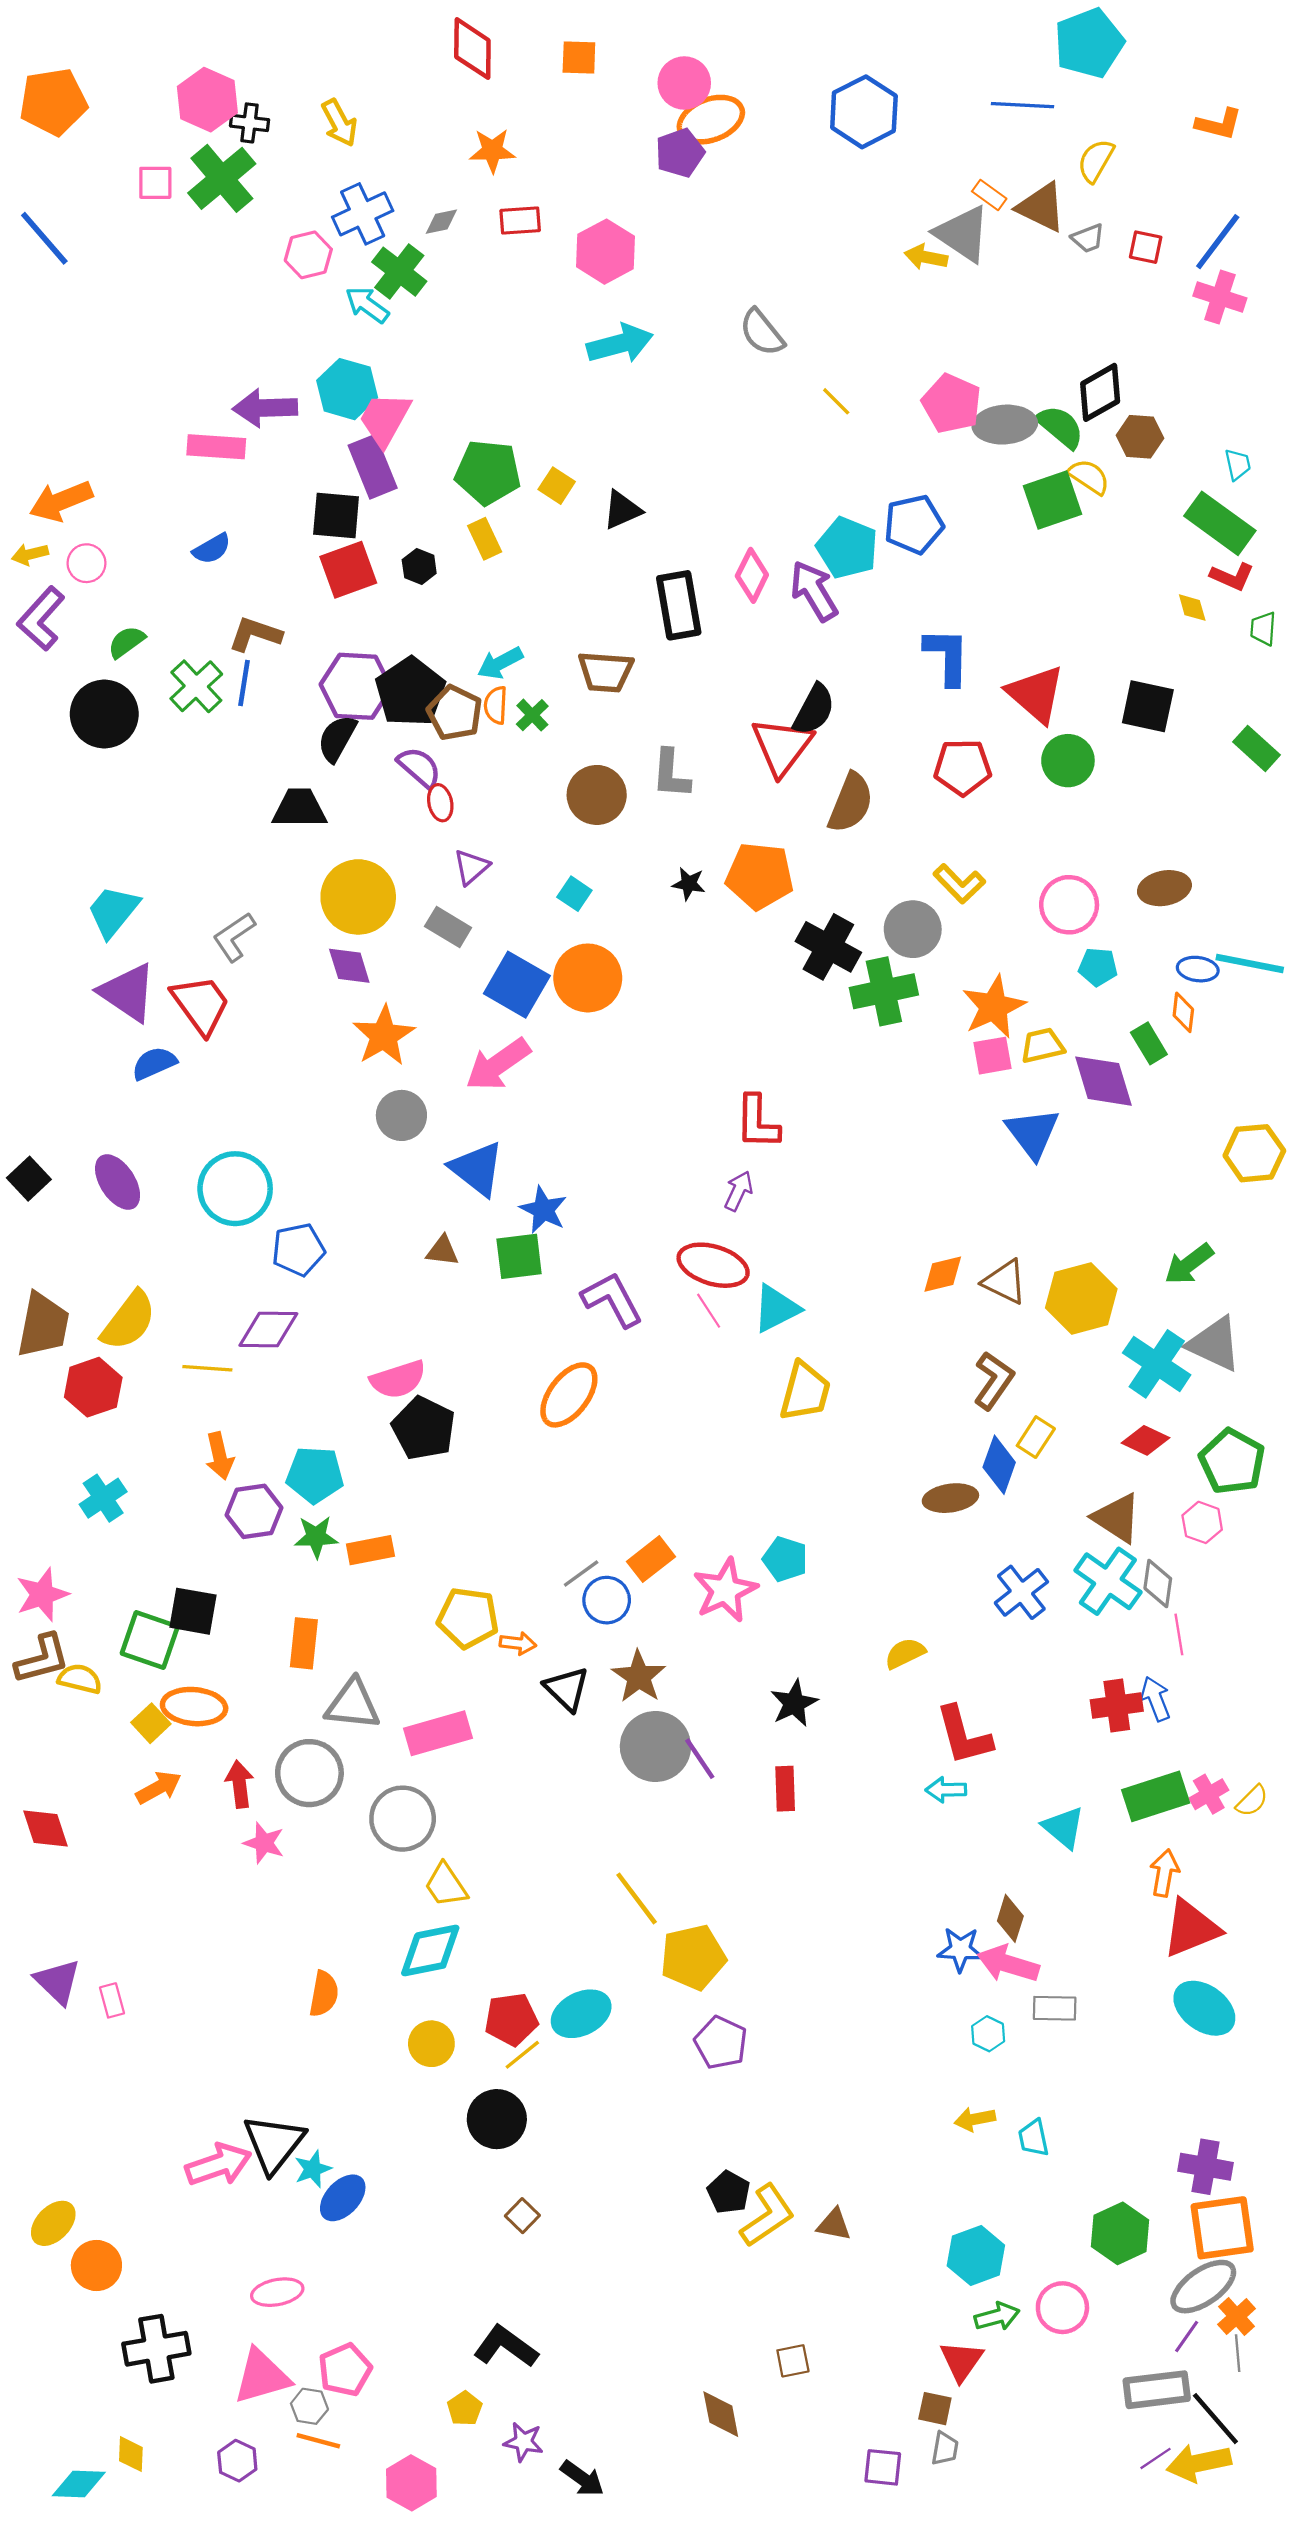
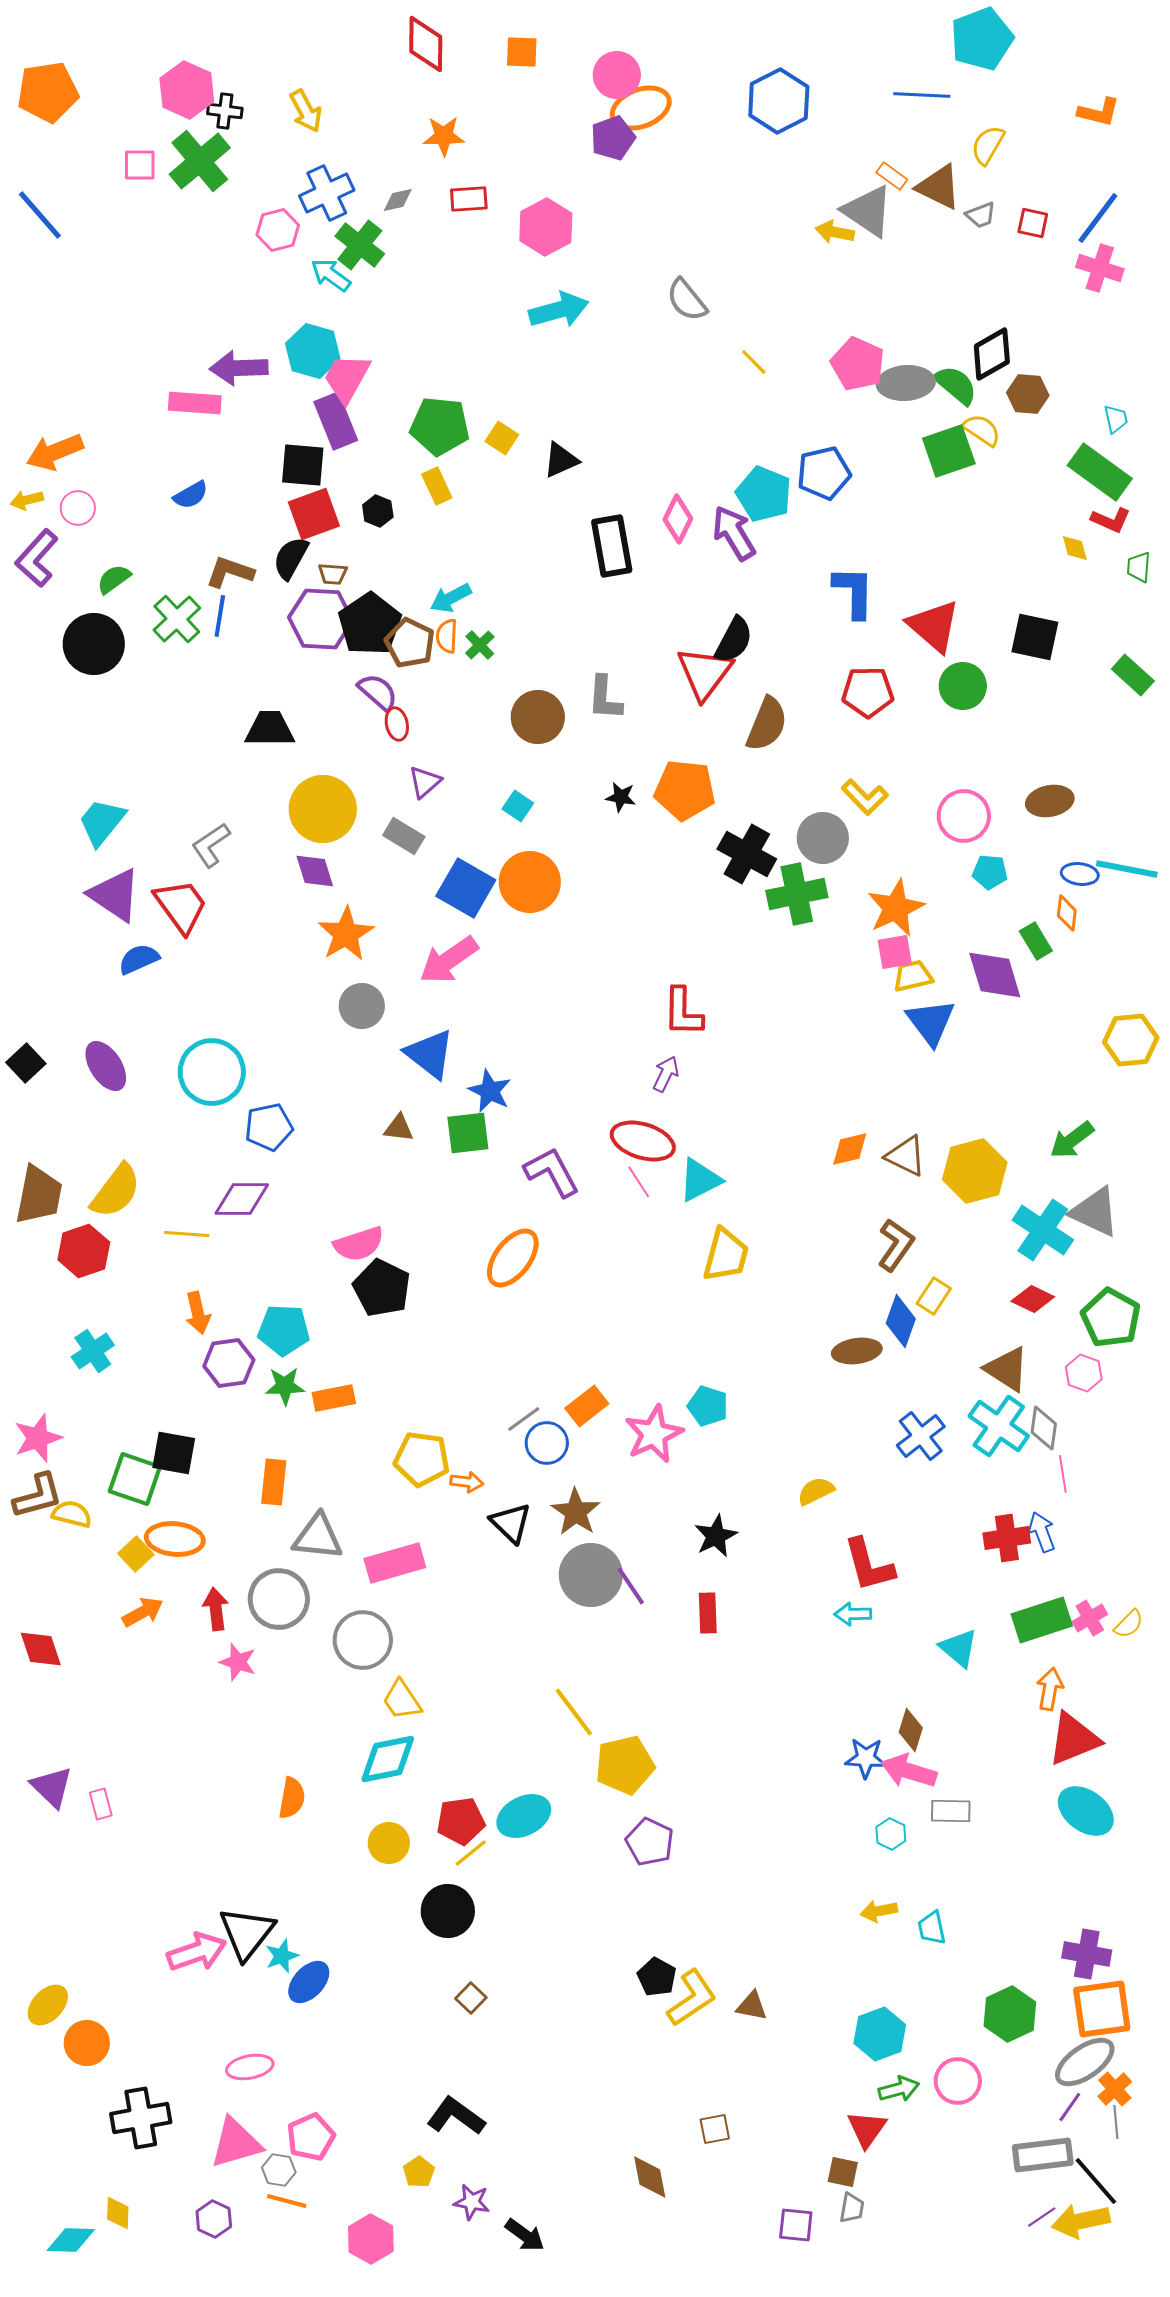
brown trapezoid: (606, 672) -> (333, 574), moved, size x0.6
black semicircle: (337, 738) -> (291, 558), moved
yellow trapezoid: (1042, 1046) -> (913, 976), moved

